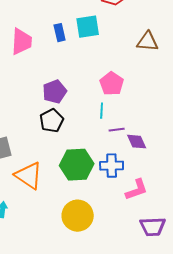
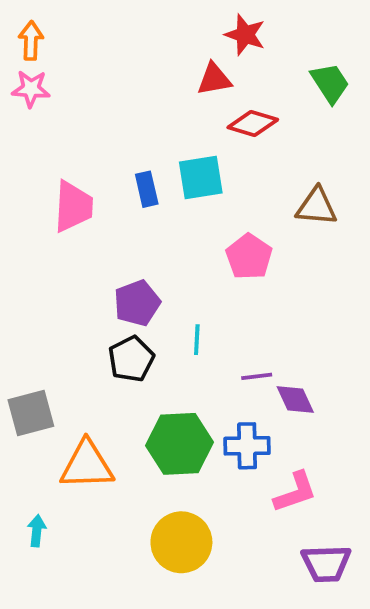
pink pentagon: (112, 84) -> (249, 257), moved
cyan line: (102, 111) -> (197, 340), moved
orange triangle: (29, 176) -> (87, 465), turned -36

